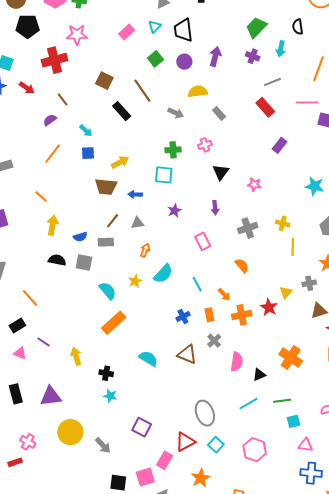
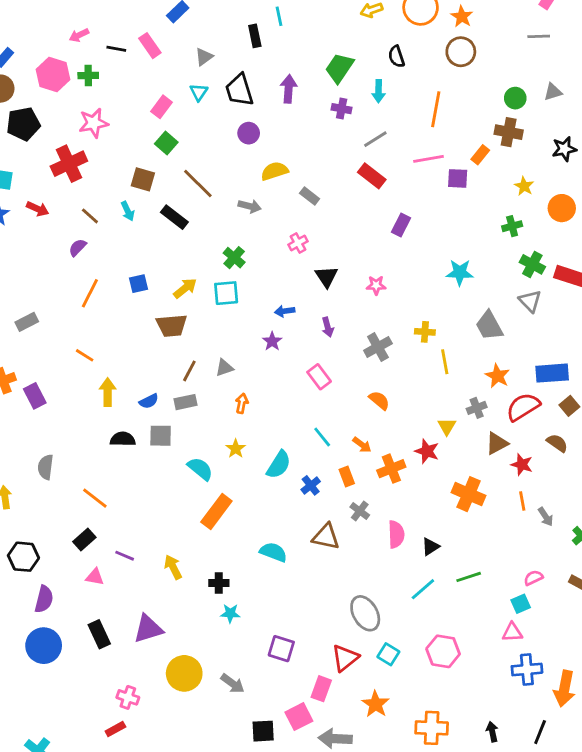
purple arrow: (215, 56) -> (288, 89), moved
green square: (155, 59) -> (166, 143), moved
cyan arrow: (86, 131) -> (128, 211), moved, turned 32
green cross: (173, 150) -> (234, 258), moved, turned -35
cyan square: (164, 175) -> (226, 293), moved
blue arrow: (135, 194) -> (285, 311), moved
cyan semicircle: (163, 274) -> (279, 465), moved
orange cross: (291, 358) -> (469, 494), moved
cyan square: (294, 421) -> (521, 604), moved

